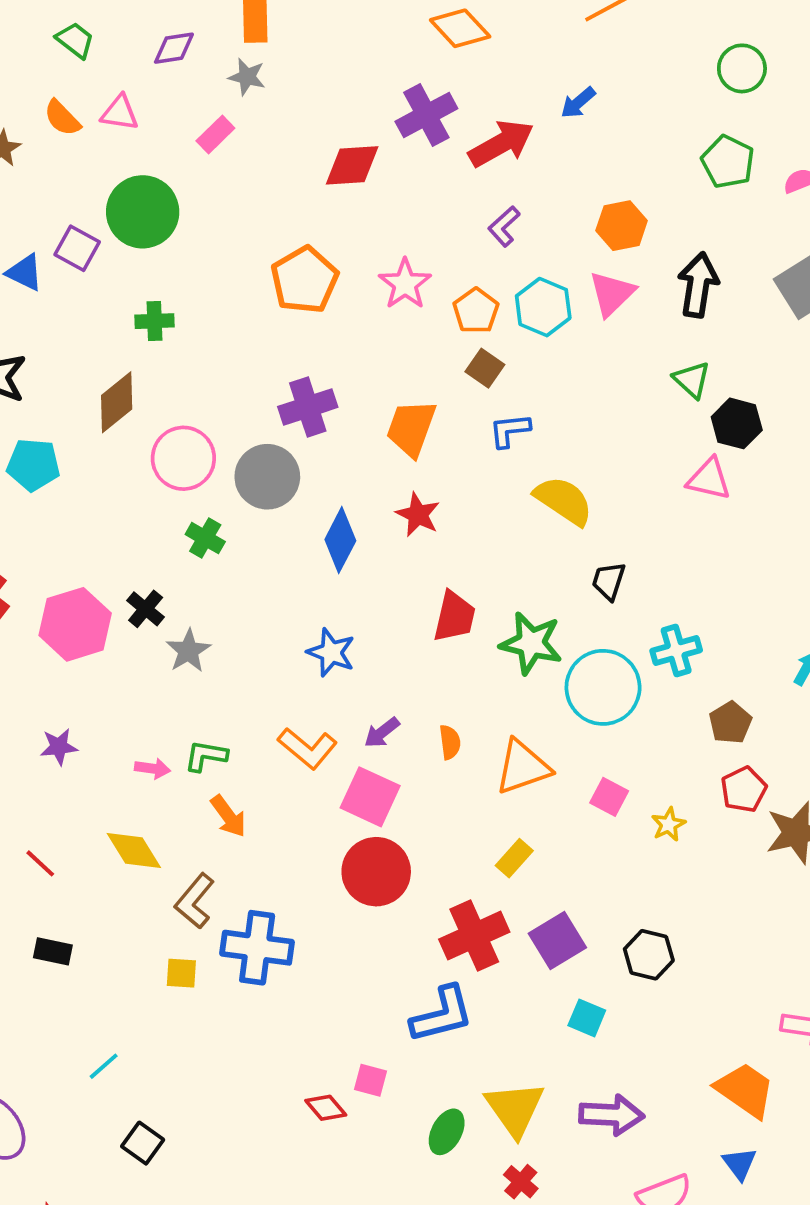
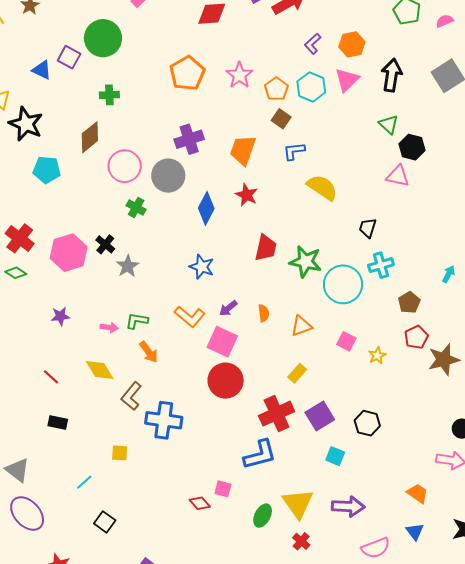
purple L-shape: (504, 226) -> (313, 44), moved
black trapezoid: (609, 581) -> (368, 228), moved
orange triangle: (523, 767) -> (301, 326), size x0.7
yellow square: (181, 973) -> (120, 453), moved
orange trapezoid: (745, 1090) -> (418, 493), size x0.7

